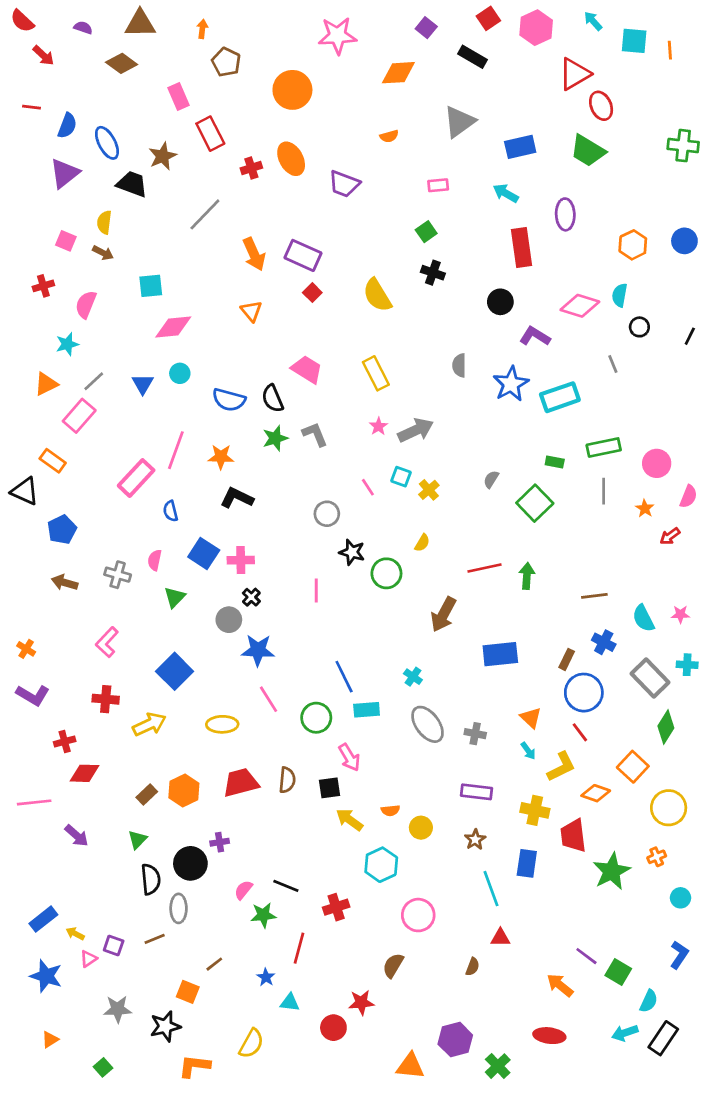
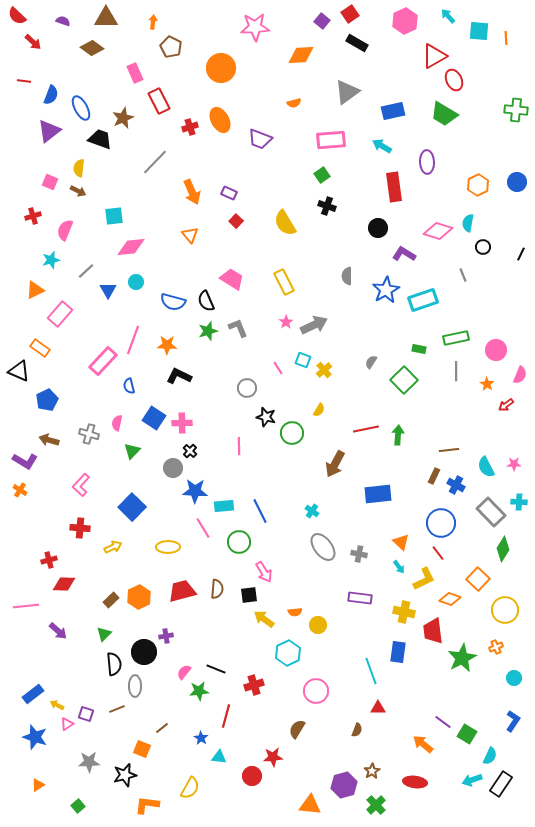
red square: (488, 18) -> (350, 14), moved
pink rectangle: (438, 185) -> (331, 140), size x1.8
purple rectangle: (303, 255) -> (229, 193), size x0.6
gray line: (94, 381) -> (86, 271), moved
brown rectangle: (567, 659) -> (434, 476), moved
purple L-shape: (33, 695) -> (25, 461), moved
cyan rectangle: (367, 710) -> (224, 506), moved
yellow arrow: (149, 724) -> (113, 547), size x0.7
brown star: (475, 840) -> (372, 771), moved

